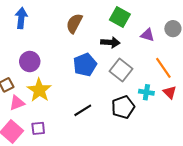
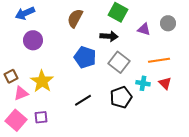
blue arrow: (21, 18) -> (25, 13), turned -120
purple circle: (30, 62) -> (33, 40), moved
blue pentagon: (85, 65) -> (85, 57), turned -30
orange line: (163, 68) -> (159, 60), turned -65

